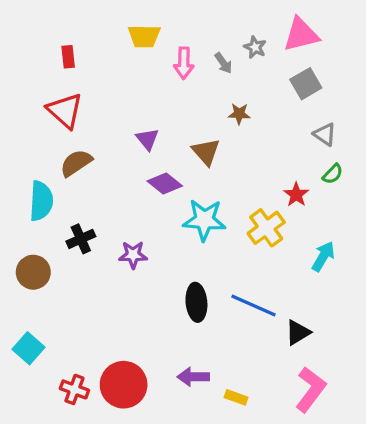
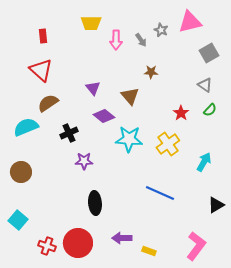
gray square: (306, 84) -> (209, 53), moved
red star: (296, 195) -> (181, 113), moved
cyan semicircle: (41, 201) -> (26, 127), turned -115
black cross: (81, 239) -> (69, 133), moved
black ellipse: (196, 302) -> (95, 203), moved
black triangle: (298, 332) -> (216, 205), moved

